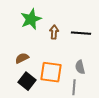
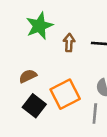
orange square: (51, 72) -> (65, 94), turned -35

